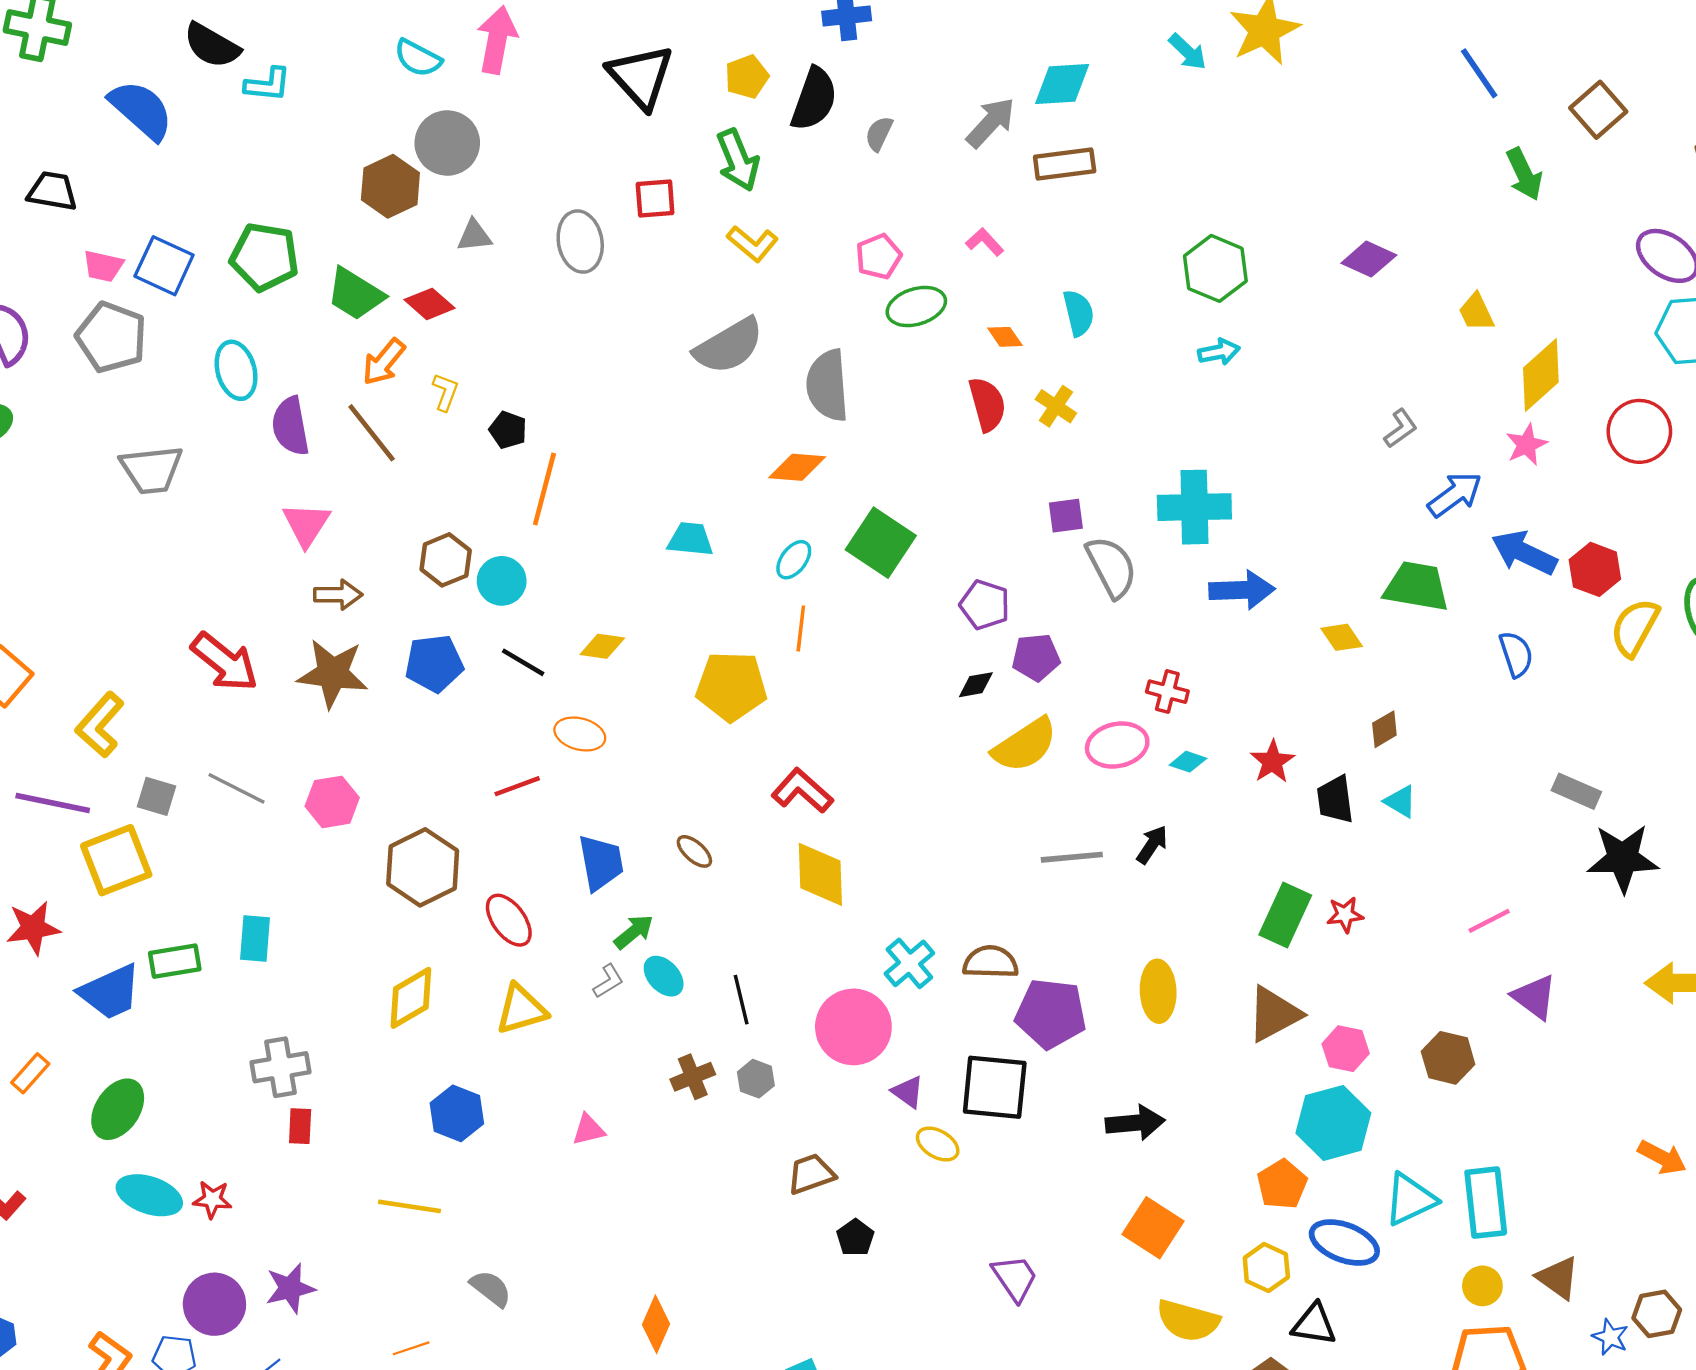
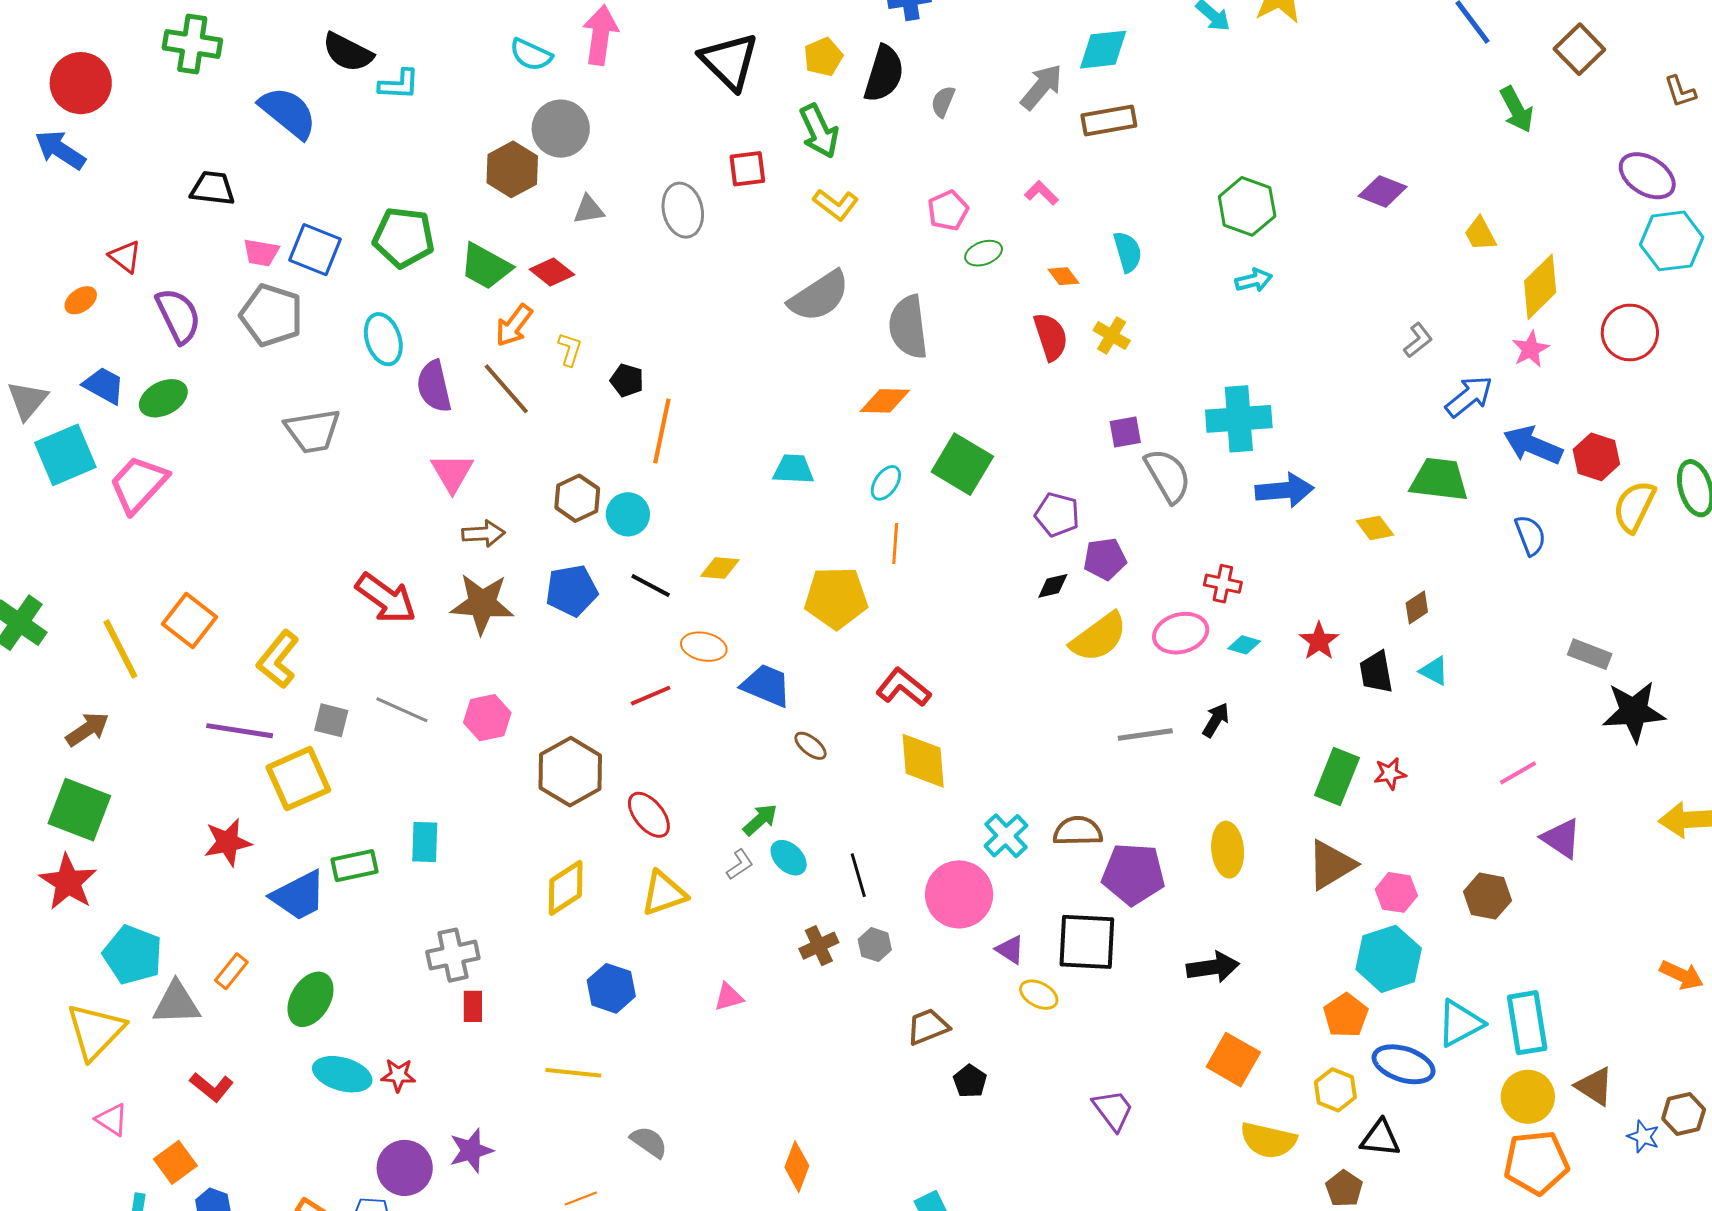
green ellipse: (916, 306) -> (984, 253), size x0.7
blue trapezoid: (601, 863) -> (766, 685), moved, turned -54
yellow circle: (1482, 1286) -> (1528, 1097), size x1.5

